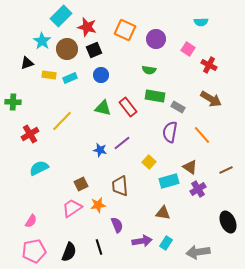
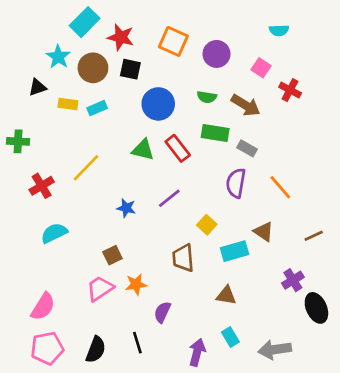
black square: (94, 50) -> (130, 69), turned 35
blue circle: (101, 75) -> (158, 104), moved, size x1.5
brown arrow: (211, 99) -> (246, 105), moved
blue star: (100, 150) -> (126, 208), moved
brown trapezoid: (120, 186) -> (183, 258), moved
purple cross: (198, 189) -> (293, 280), moved
pink semicircle: (31, 221) -> (43, 307), size x1.5
purple semicircle: (117, 225) -> (162, 312), turned -133
purple arrow: (142, 241) -> (197, 352), moved, turned -66
cyan rectangle: (166, 243) -> (230, 337), turned -64

